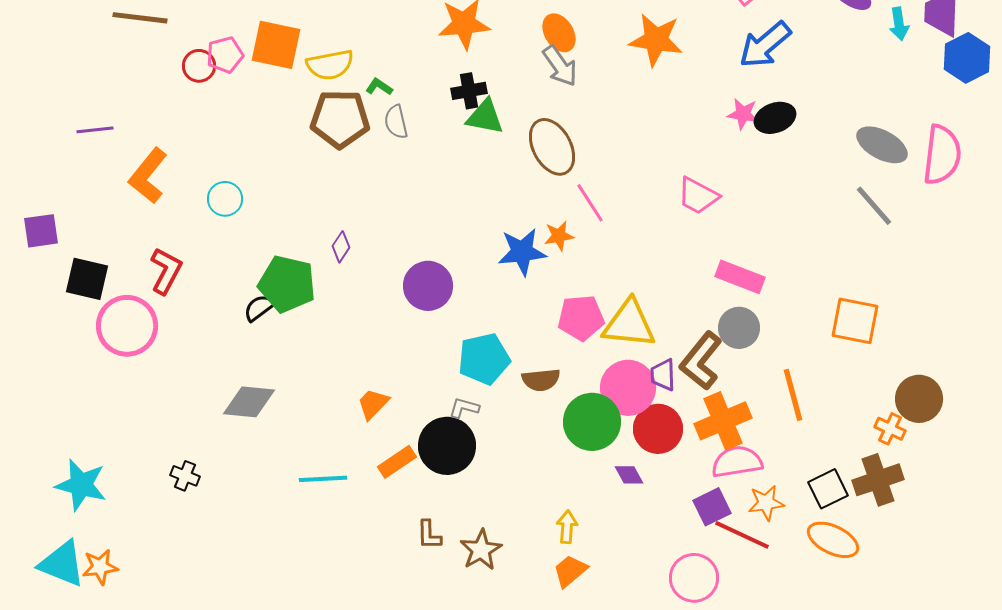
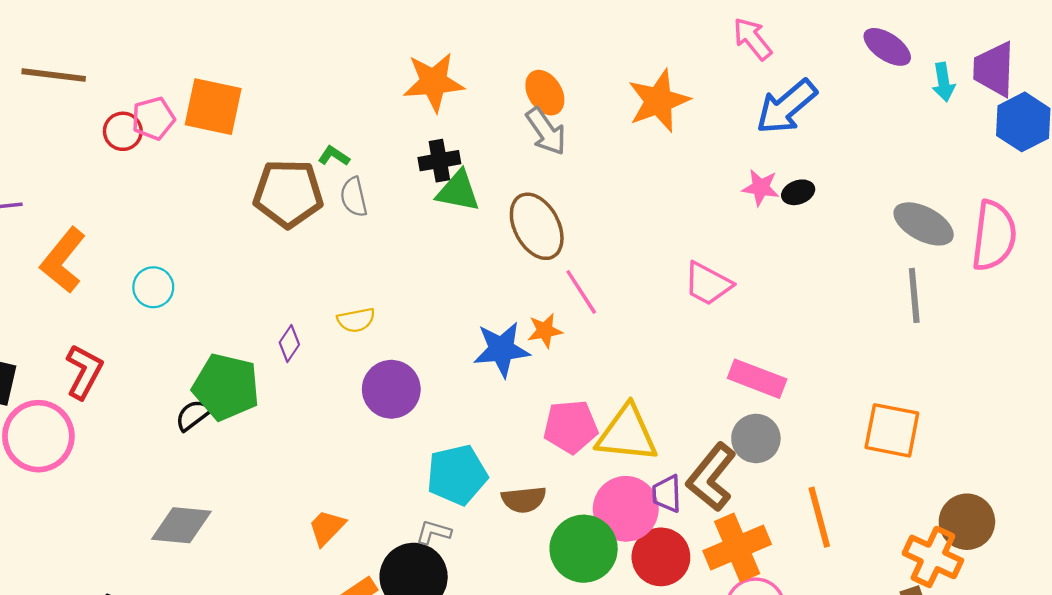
orange star: (656, 40) -> (659, 101), turned -30
yellow semicircle: (330, 65) -> (356, 320), moved, size x0.7
black ellipse: (775, 118) -> (798, 192), size x0.7
gray line: (874, 206) -> (914, 295), turned 36
orange cross: (890, 429) -> (933, 557), size x1.6

